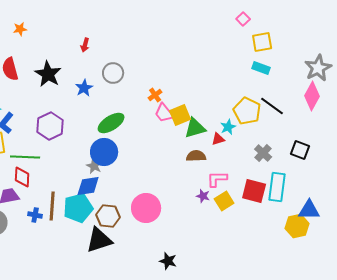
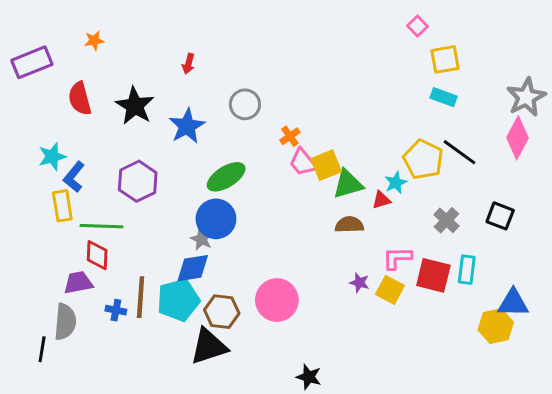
gray circle: (113, 73) -> (245, 104), moved
blue star: (84, 88) -> (187, 126), size x1.4
pink L-shape: (217, 179) -> (397, 258), moved
cyan rectangle: (277, 187) -> (467, 270), size x0.7
yellow square: (224, 201) -> (390, 290), turned -30

